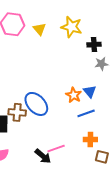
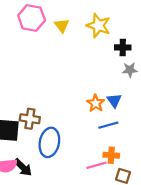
blue ellipse: (36, 104) -> (49, 142), moved, turned 50
pink line: (56, 149) -> (96, 165), moved
black arrow: (43, 156) -> (23, 167), moved

